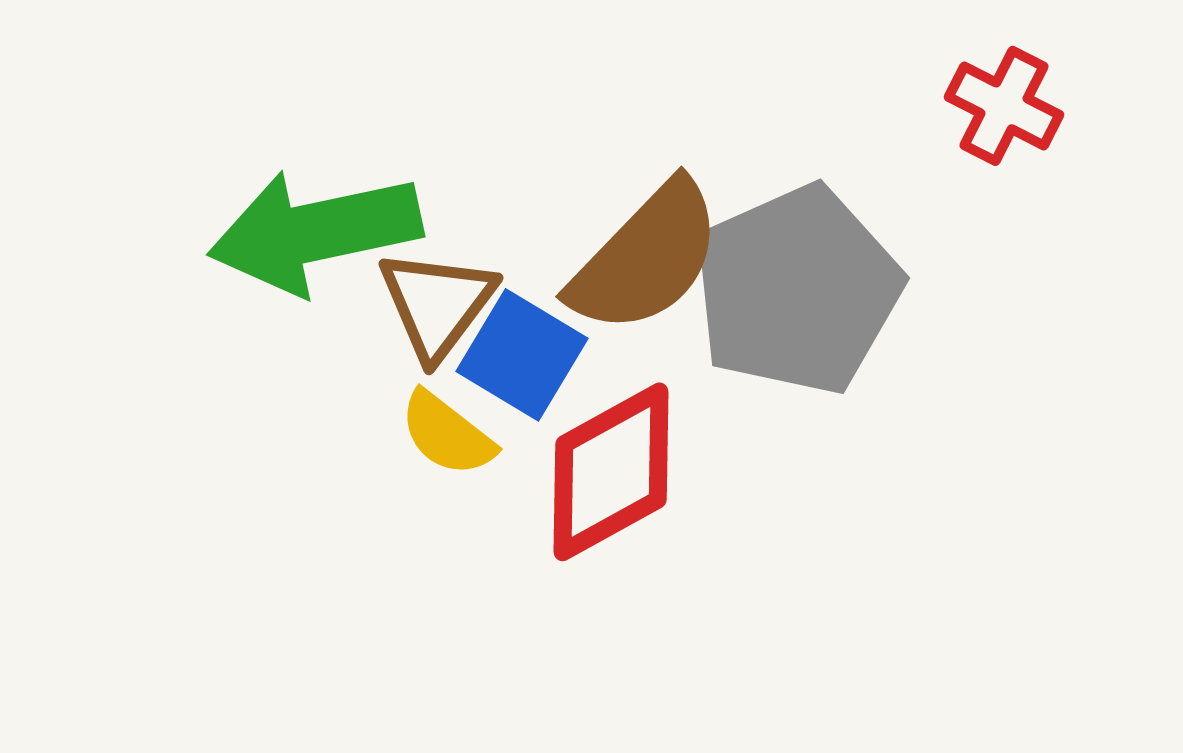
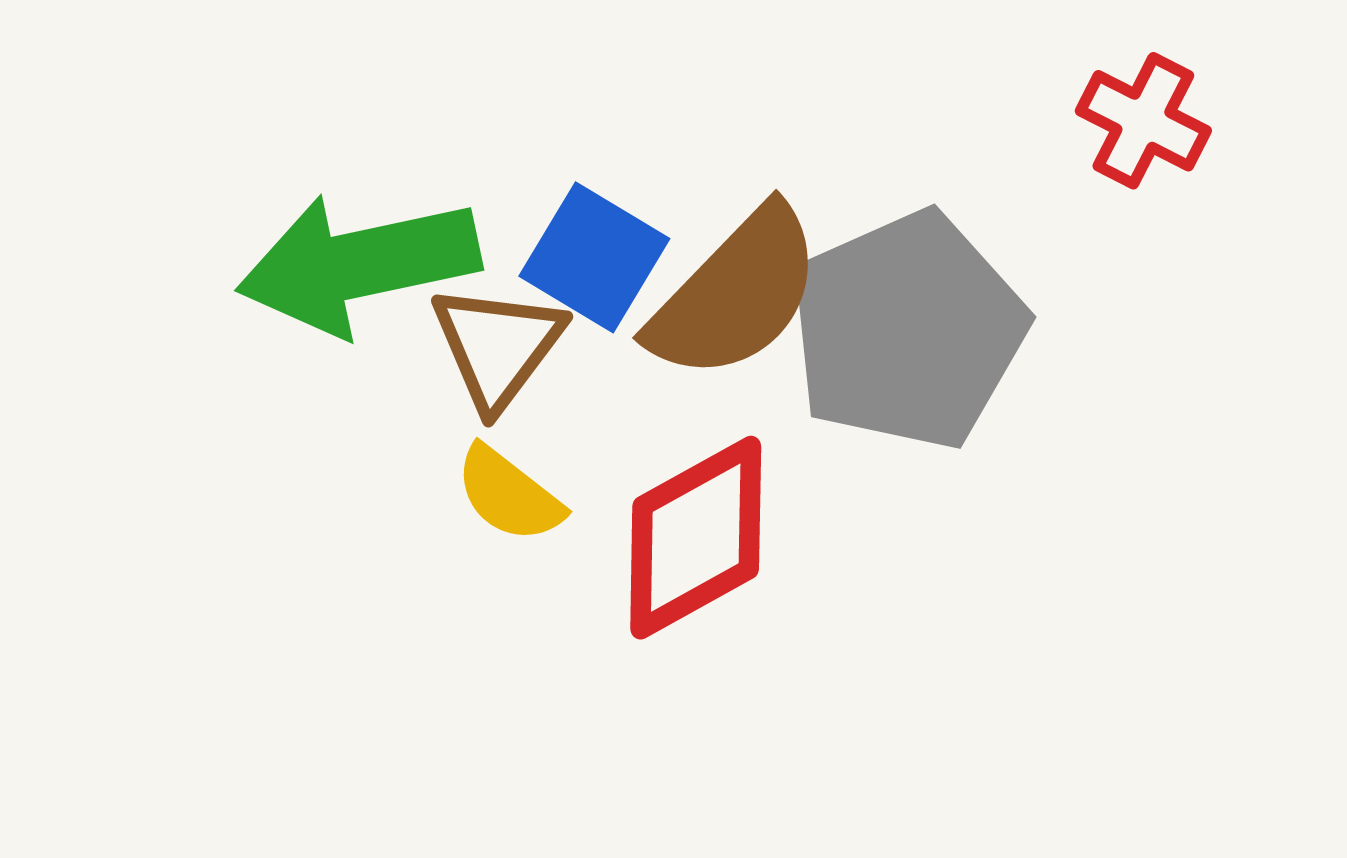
blue square: (522, 355) -> (594, 257), moved

